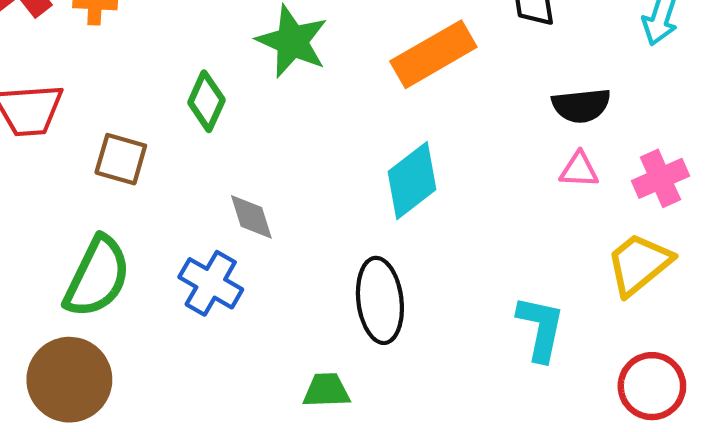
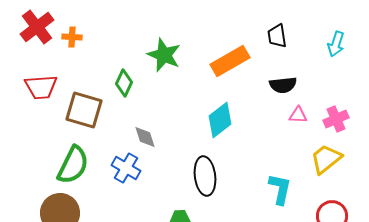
black semicircle: (581, 106) -> (283, 85), moved
brown square: (121, 159) -> (84, 110), size x1.5

